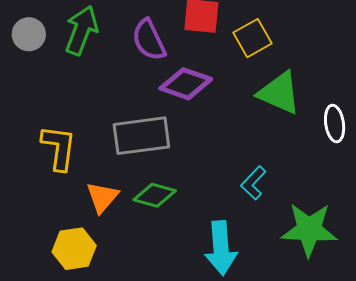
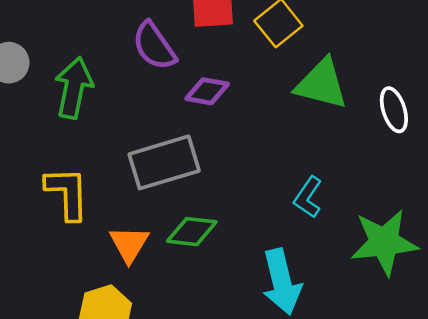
green arrow: (81, 30) -> (74, 88), moved
purple diamond: (186, 84) -> (207, 91), size x0.7

